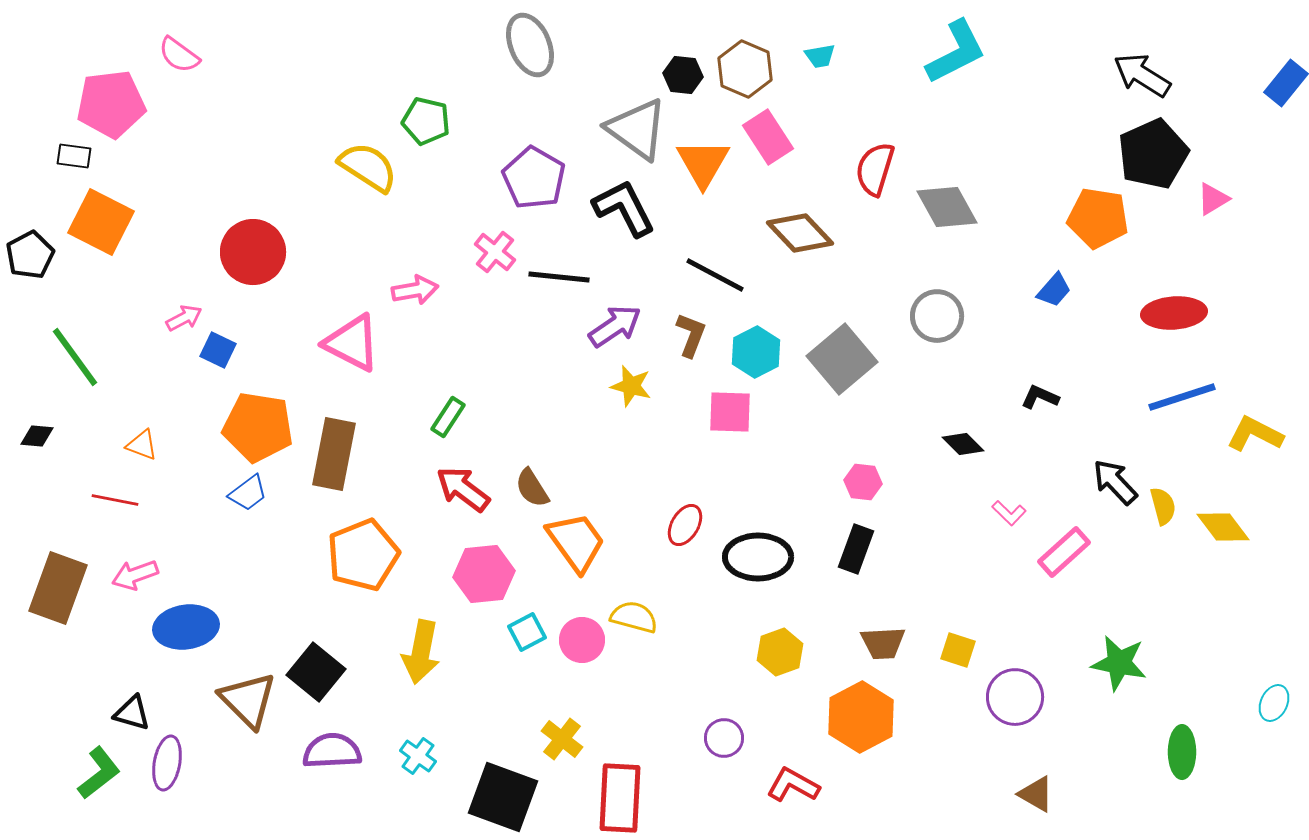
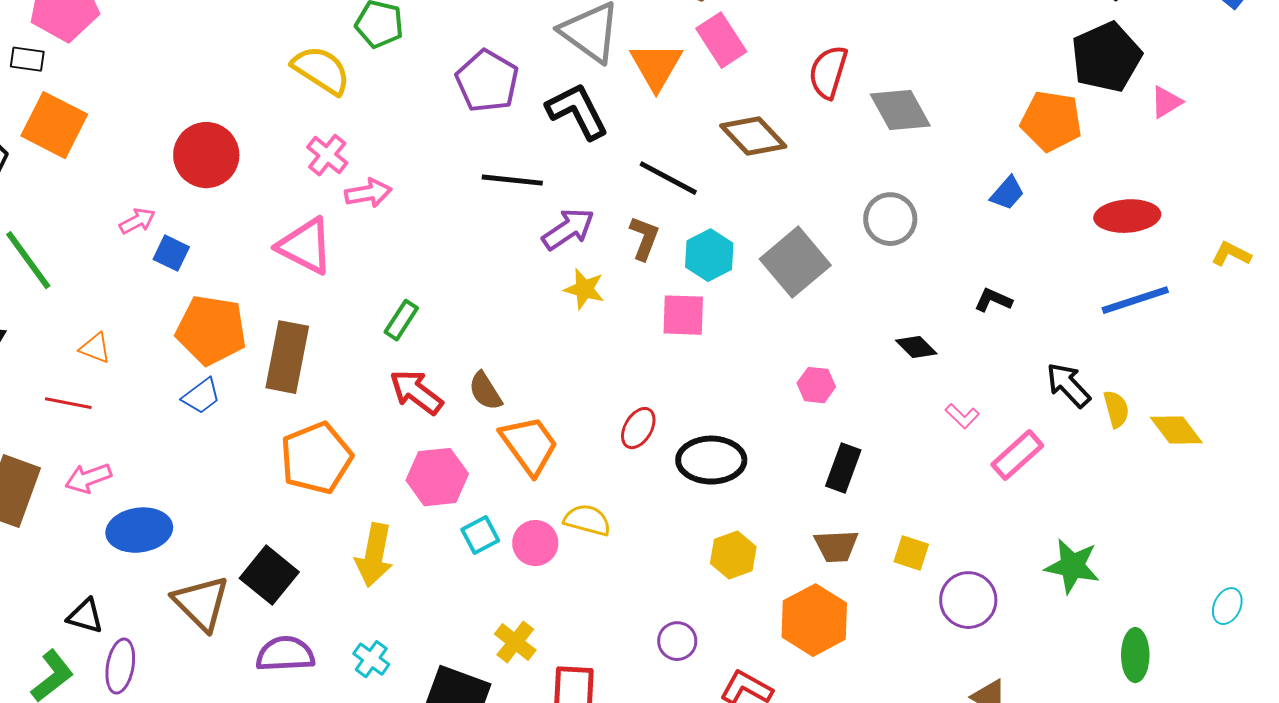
pink cross: (495, 252) -> (327, 155), moved
yellow L-shape: (1255, 434) -> (1231, 254), moved, size x0.7
black rectangle: (856, 549) -> (843, 468), moved

